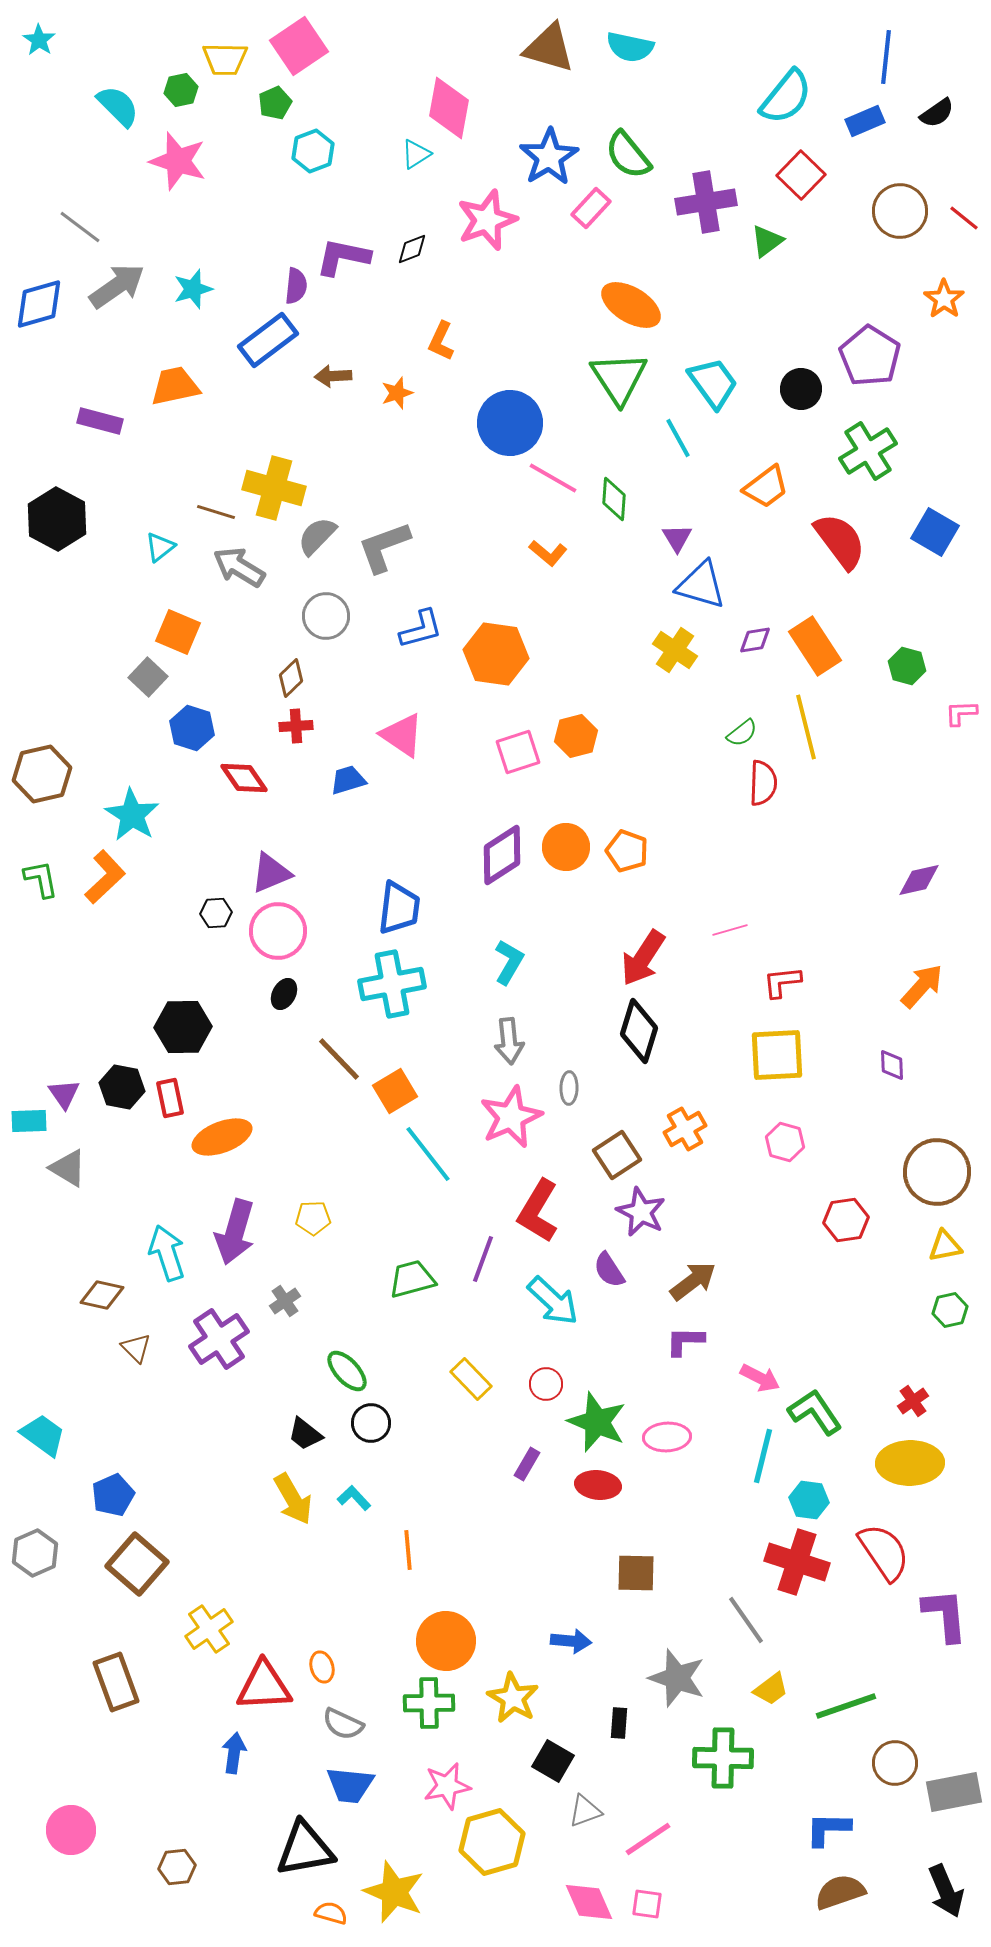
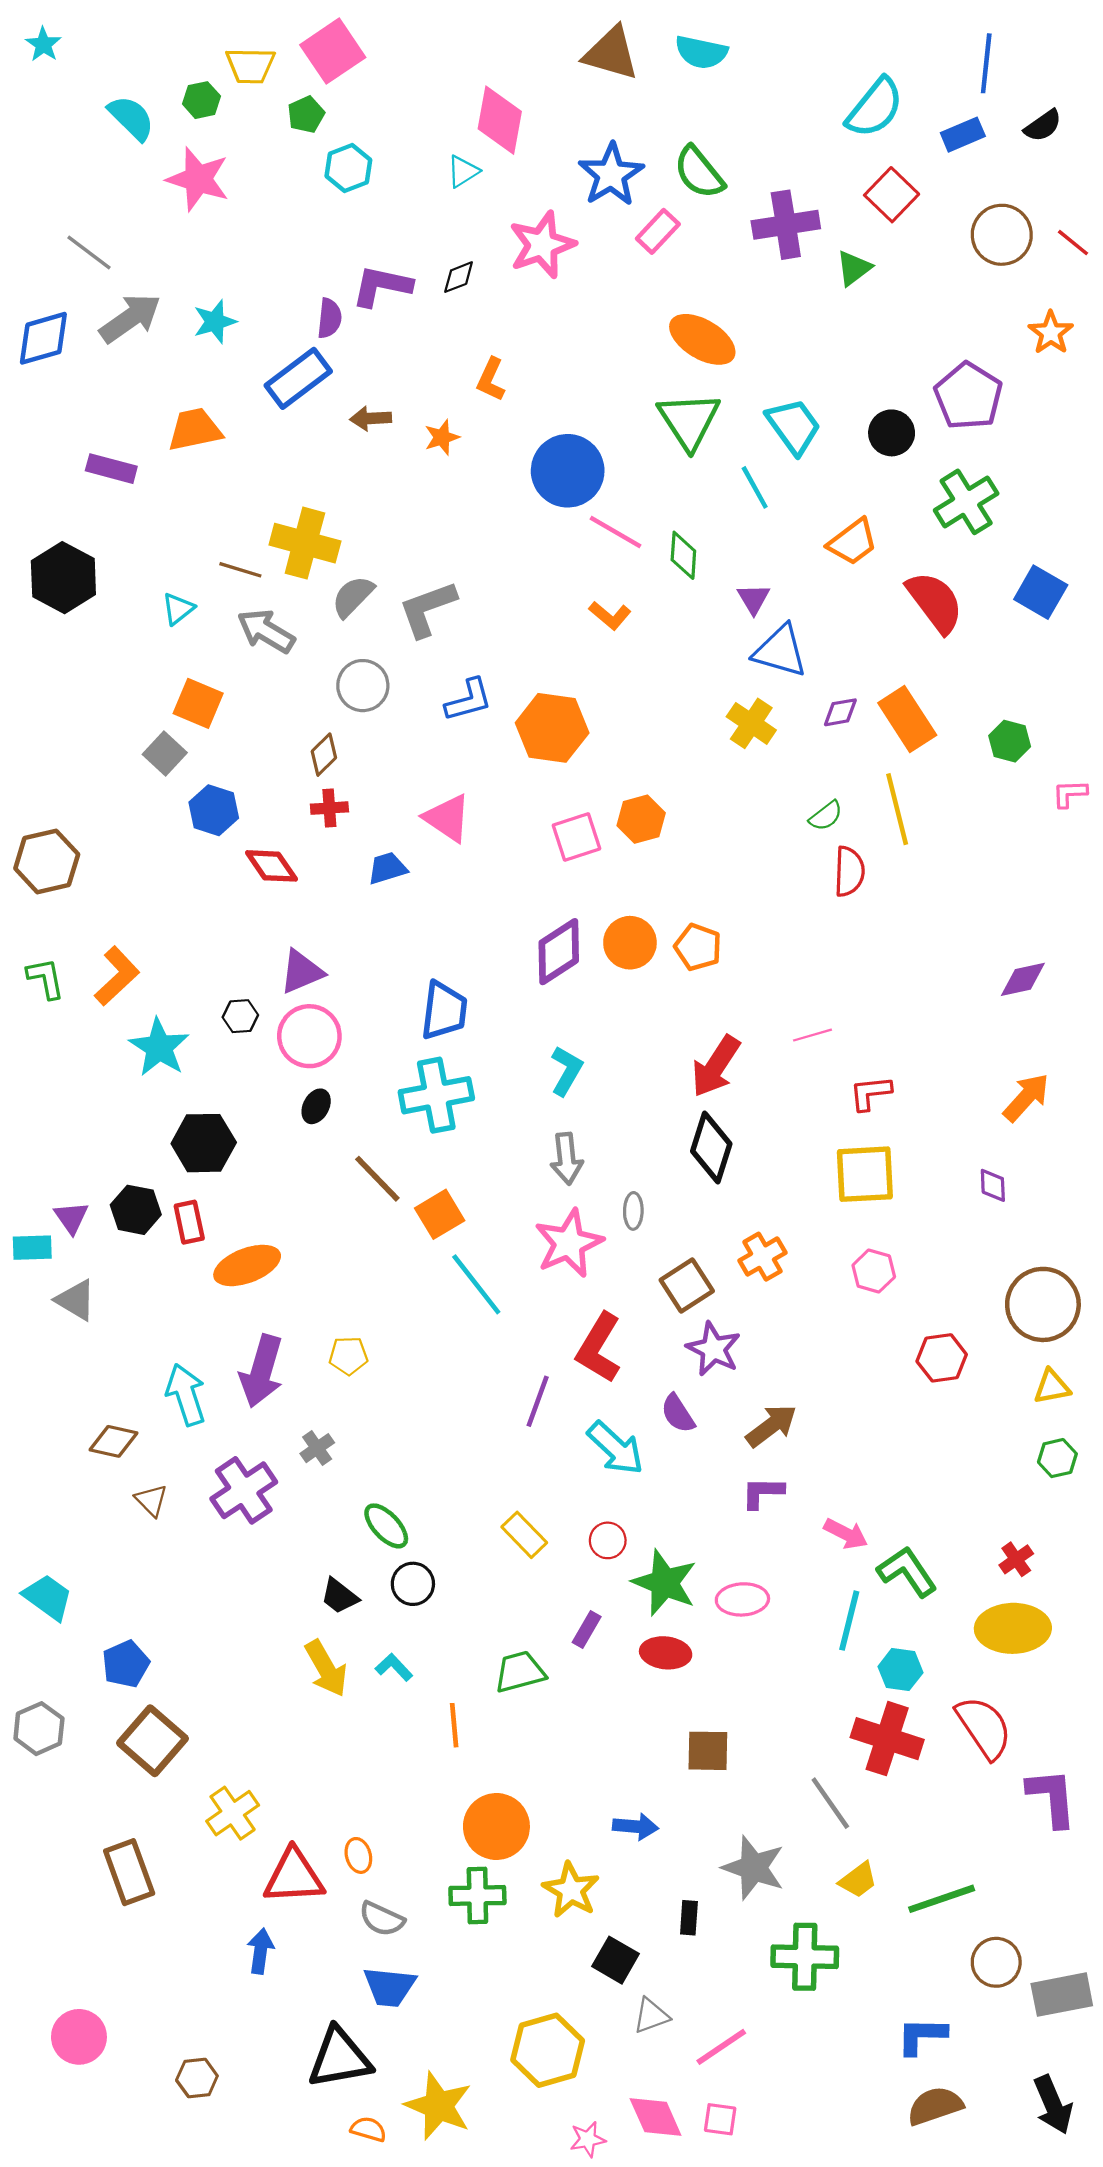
cyan star: (132, 815) -> (159, 1047), moved
green trapezoid: (412, 1279) -> (520, 1672), moved
pink star: (447, 1786) -> (588, 2139), moved, size x0.7

